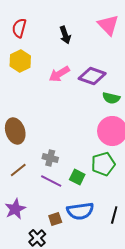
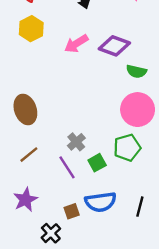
gray cross: (50, 158) -> (76, 142), moved, turned 35
green square: (77, 177) -> (97, 163), turned 35
purple line: (51, 181) -> (67, 167), turned 30

